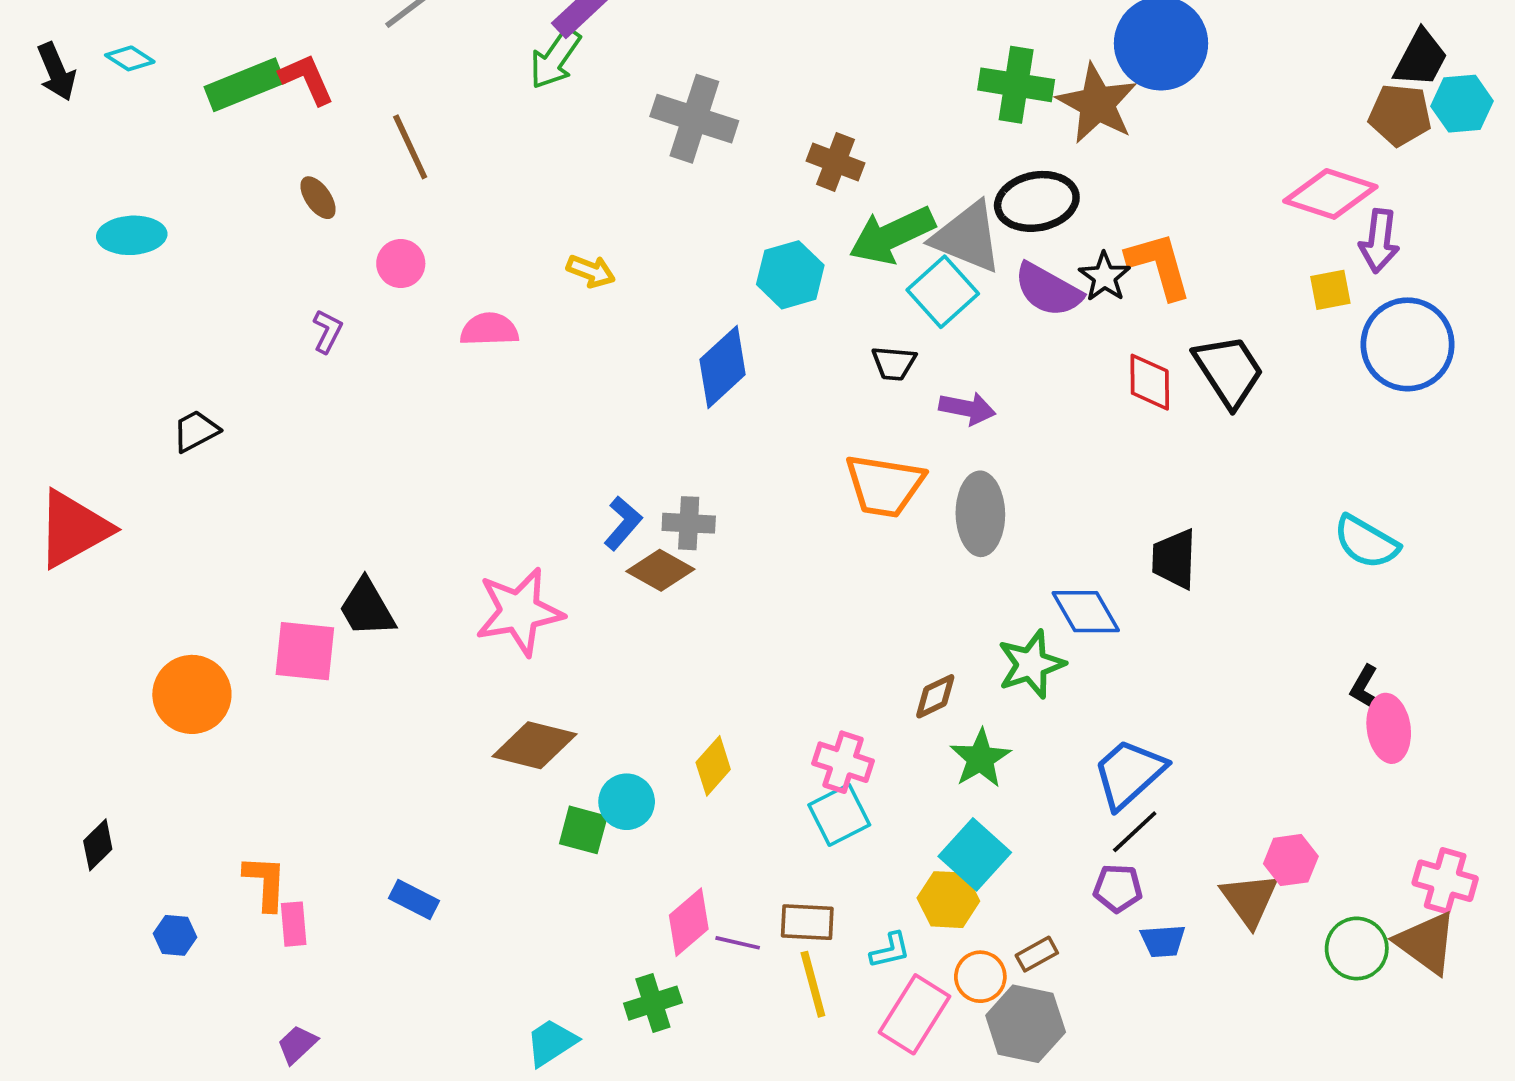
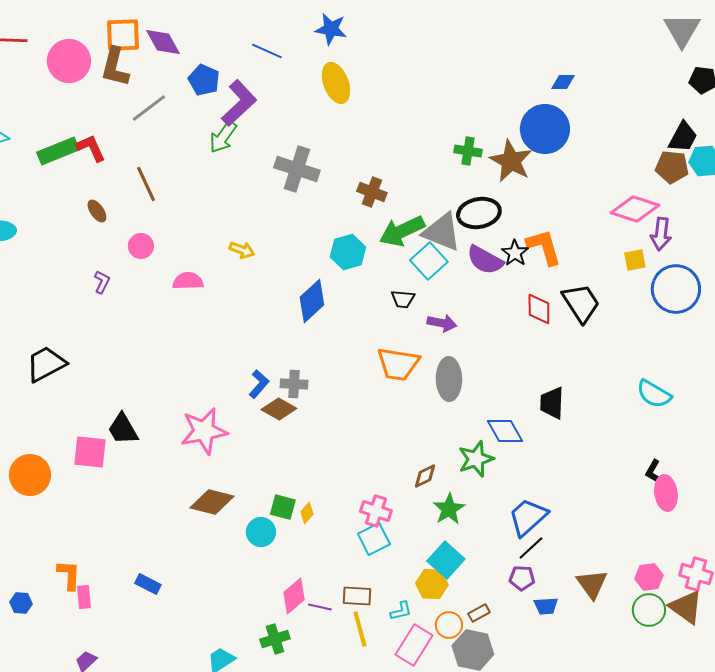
green cross: (1016, 85) -> (468, 151), size x0.7
black trapezoid: (196, 431) -> (46, 364), moved, size x1.6
yellow diamond: (713, 766) -> (307, 513), size x0.7
green square: (583, 830) -> (283, 507), moved
pink hexagon: (1291, 860) -> (649, 577), moved

